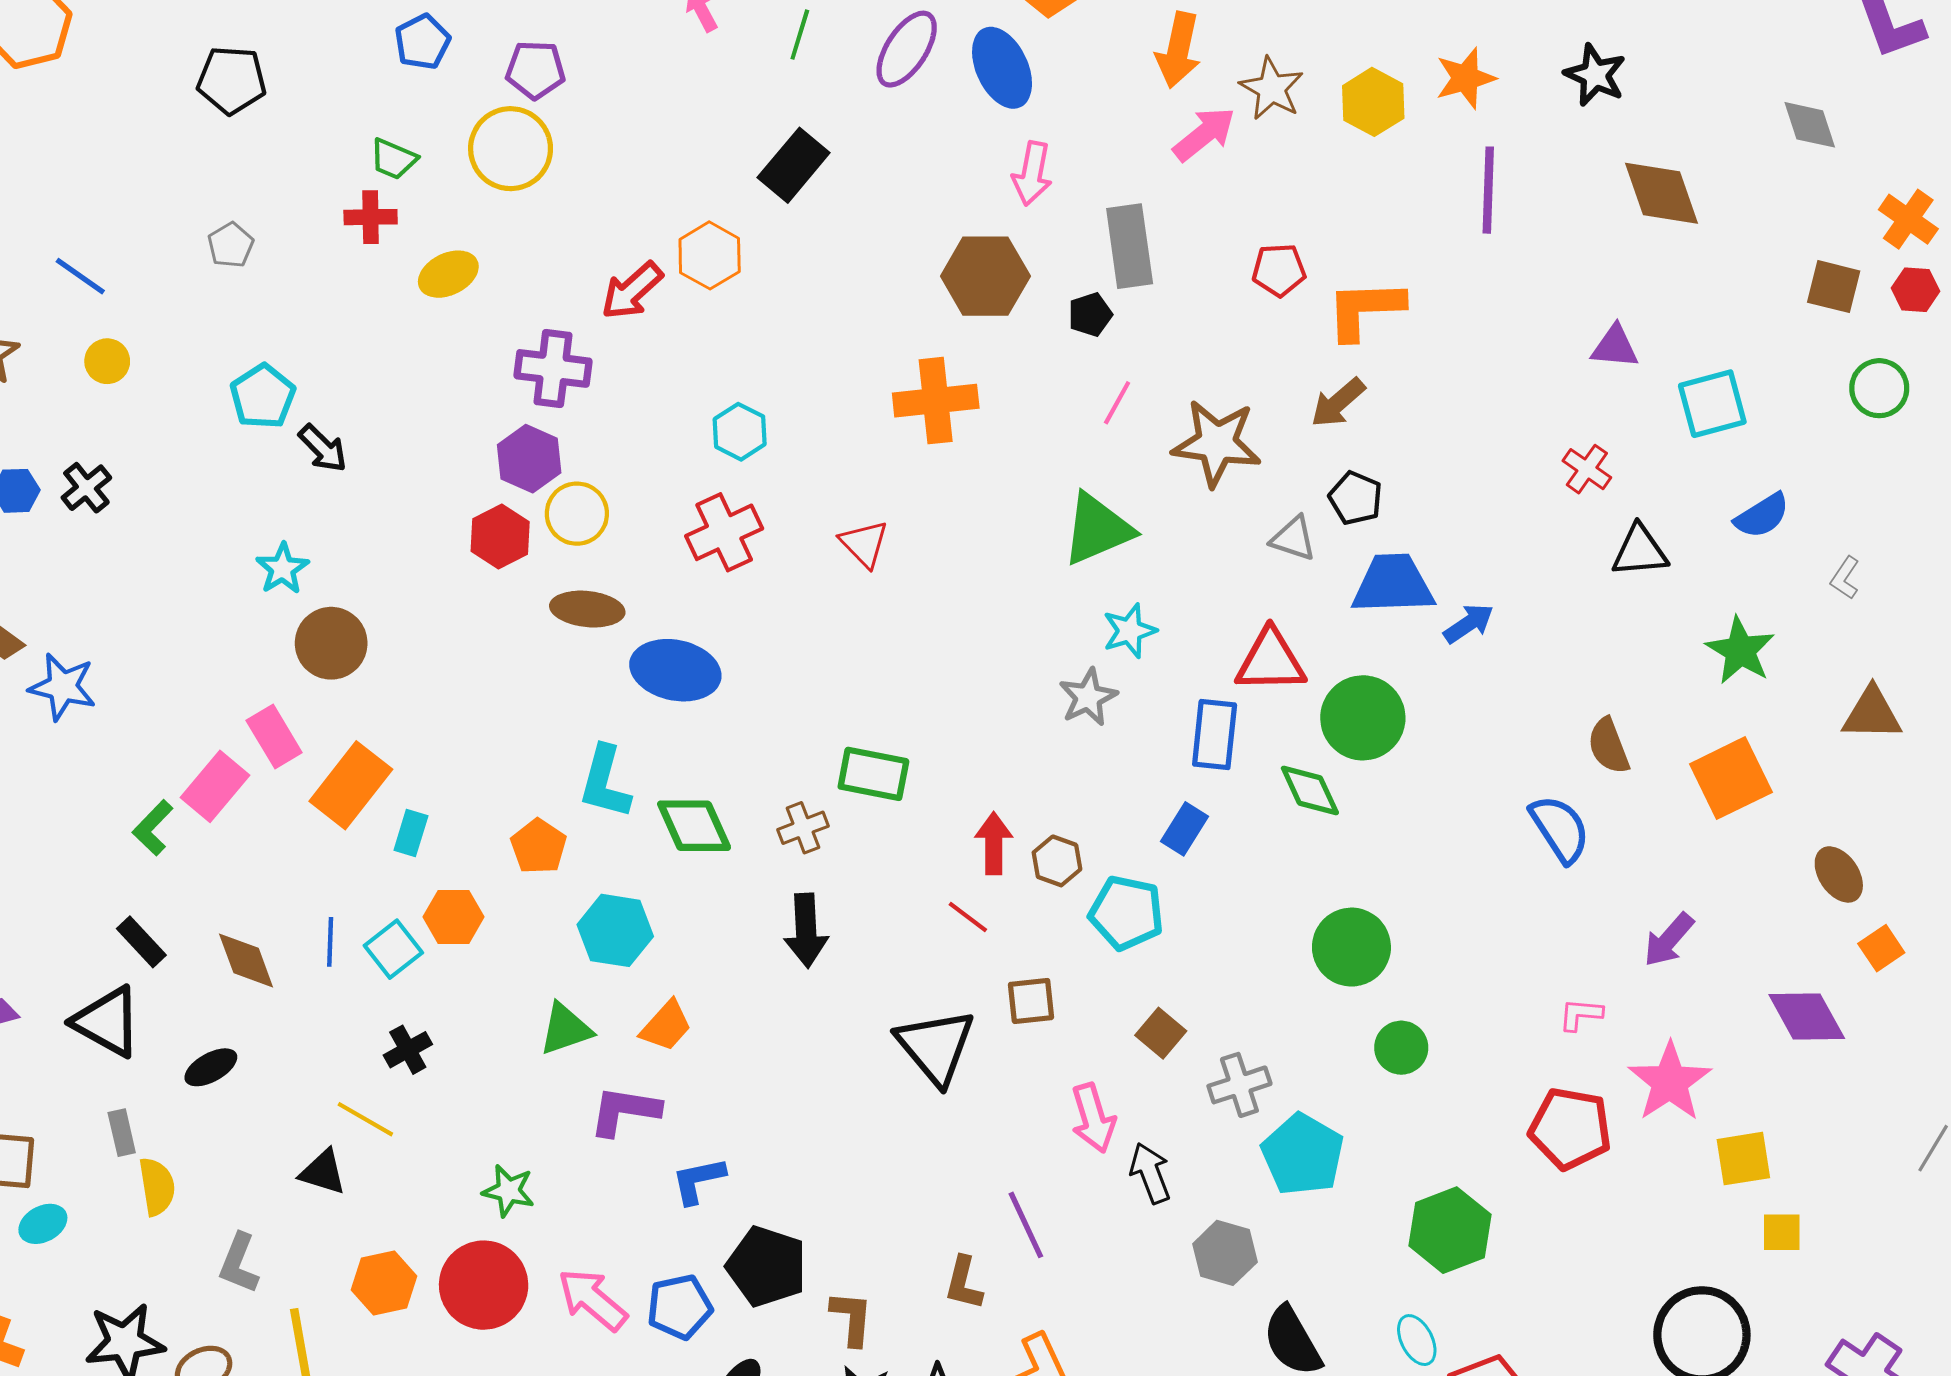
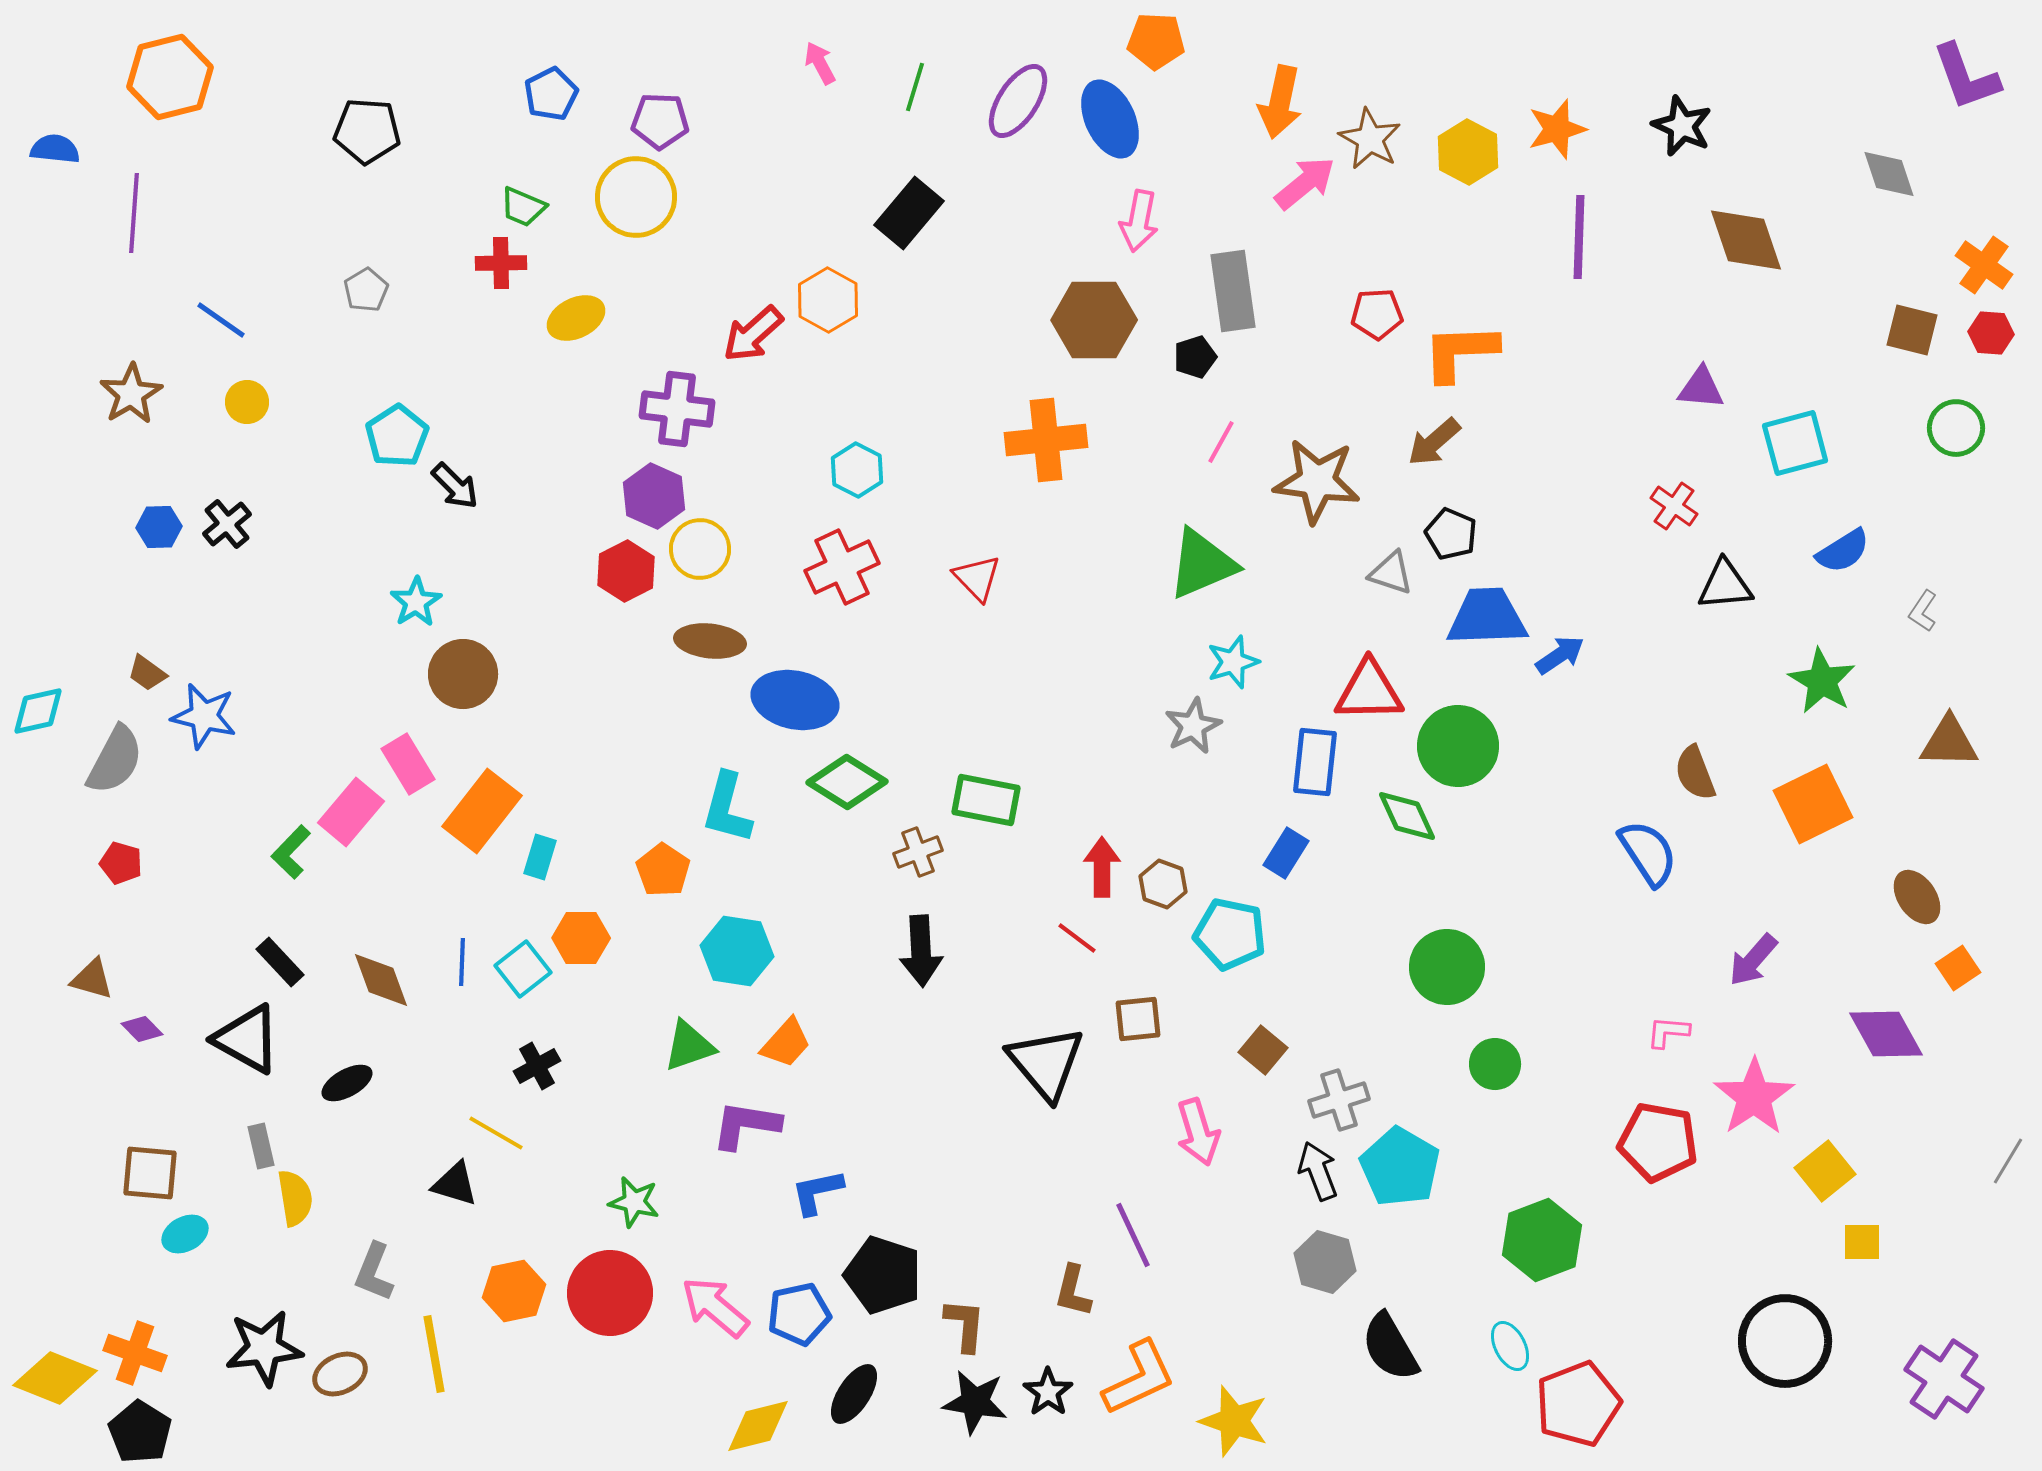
green diamond: (694, 826) -> (847, 782), moved, turned -34
yellow square: (1743, 1159) -> (1825, 1171), turned -30
black arrow: (1150, 1173) -> (1318, 1171), moved

